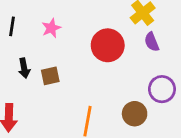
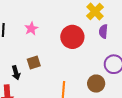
purple semicircle: (152, 42) -> (103, 31), turned 32
black arrow: (24, 68) -> (16, 73), moved

